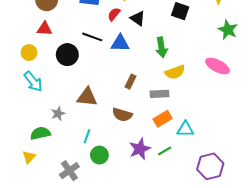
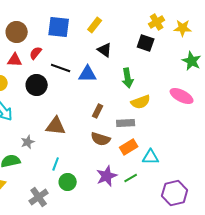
red semicircle: (114, 14) -> (36, 53), moved
brown semicircle: (122, 115) -> (101, 139), moved

